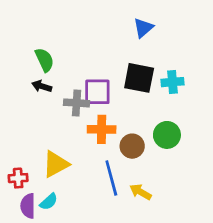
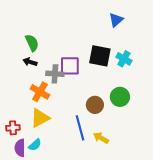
blue triangle: (143, 28) -> (116, 20), moved
cyan cross: (172, 82) -> (124, 59), turned 35
orange cross: (102, 129) -> (40, 92), moved, turned 30

